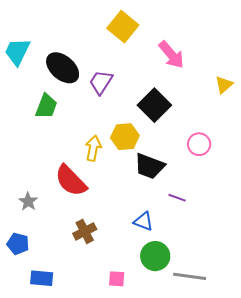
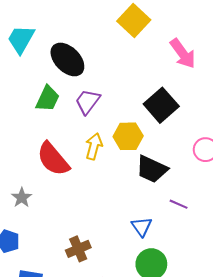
purple trapezoid: (101, 82) -> (88, 102), moved
red semicircle: (71, 181) -> (53, 159), moved
blue triangle: (144, 221) -> (142, 227), turned 30
brown cross: (85, 231) -> (78, 249), moved

